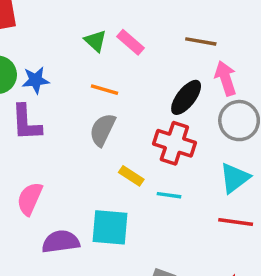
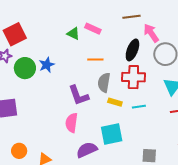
orange line: (105, 90) -> (95, 60), moved
purple L-shape: (26, 123) -> (79, 95), moved
gray semicircle: (103, 130) -> (104, 83), moved
pink semicircle: (30, 199) -> (72, 123), moved

